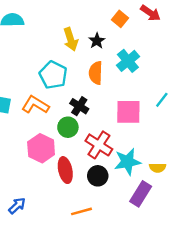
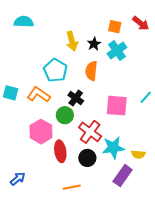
orange square: (120, 19) -> (115, 27), turned -32
cyan cross: (128, 61) -> (117, 51), moved

